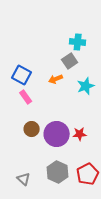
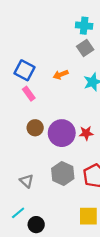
cyan cross: (78, 42) -> (84, 26), moved
gray square: (70, 61) -> (85, 48), moved

